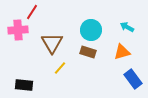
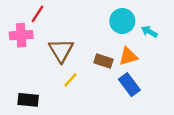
cyan circle: (91, 30) -> (122, 21), moved
orange triangle: (122, 52) -> (128, 56), moved
blue rectangle: (133, 79) -> (129, 85), moved

